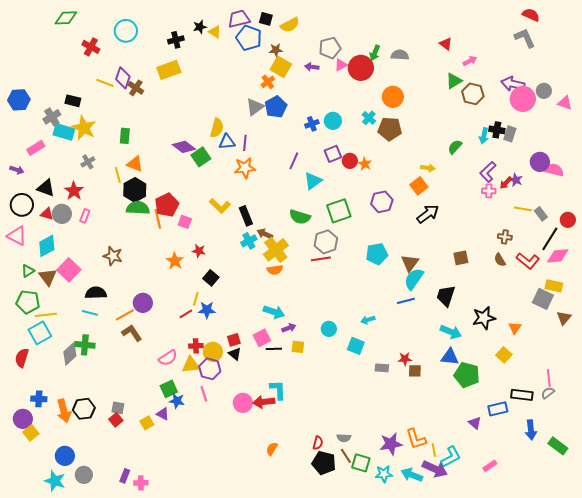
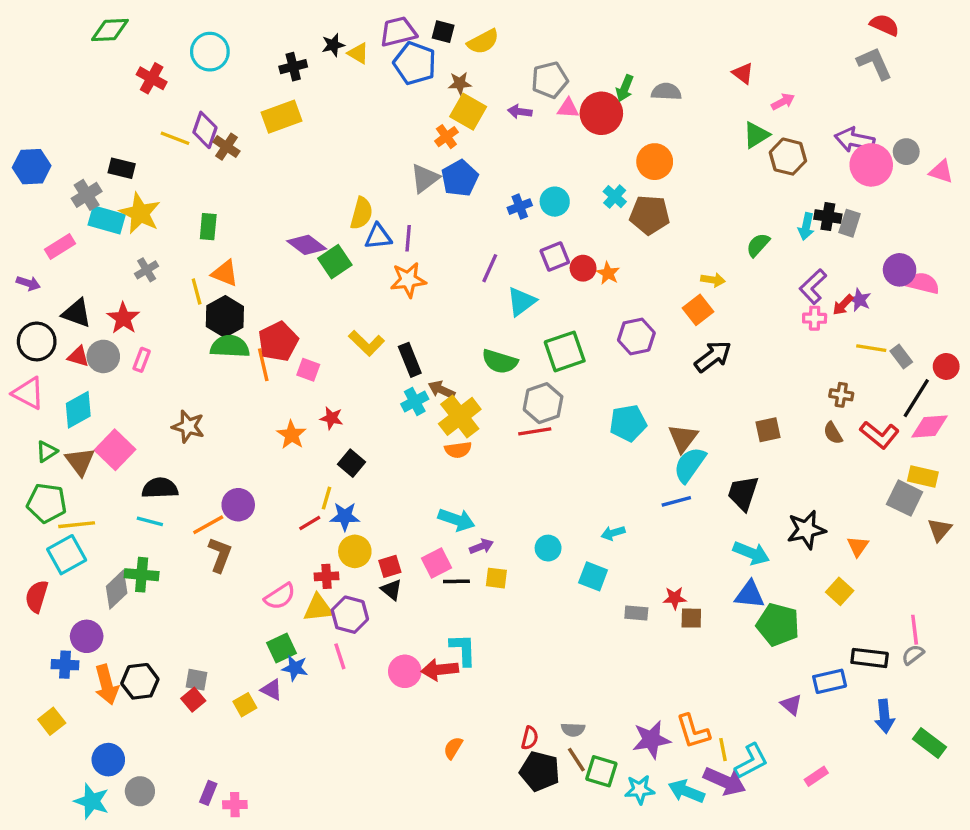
pink triangle: (341, 65) -> (568, 108), turned 32
brown L-shape: (132, 333) -> (220, 555), turned 55
yellow circle: (213, 352) -> (355, 551), moved
purple circle: (23, 419) -> (87, 636), moved

